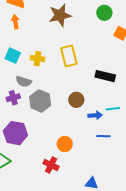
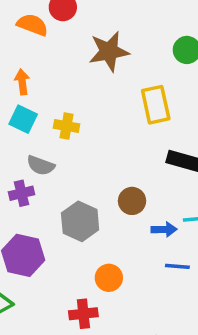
orange arrow: (15, 22) -> (22, 82), moved
yellow rectangle: (69, 56) -> (156, 105), moved
gray hexagon: (40, 101) -> (80, 221), moved
red cross: (51, 165) -> (83, 314), turned -35

